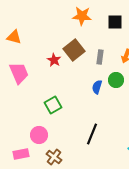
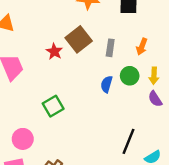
black line: (92, 134) -> (128, 141), moved
pink circle: (39, 135) -> (23, 139), moved

